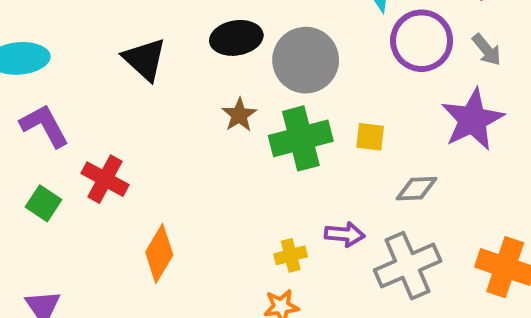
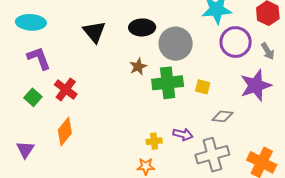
orange diamond: (159, 253) -> (65, 132), moved

